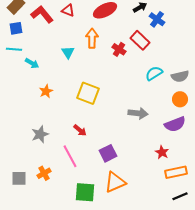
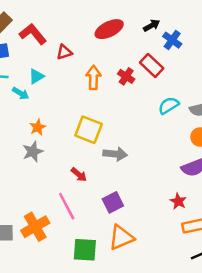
red triangle: (68, 10) -> (64, 52), moved, turned -40
orange arrow: (92, 38) -> (93, 78), moved
cyan triangle: (68, 52) -> (36, 76), moved, turned 32
gray arrow: (138, 113) -> (115, 154), moved
gray star: (40, 134) -> (33, 152), moved
orange cross: (44, 173) -> (35, 227), size x1.6

